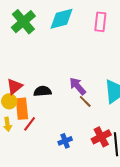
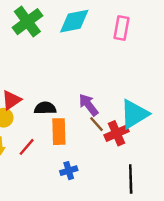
orange rectangle: (22, 109) -> (59, 132), moved
red cross: (101, 137) -> (117, 133), moved

